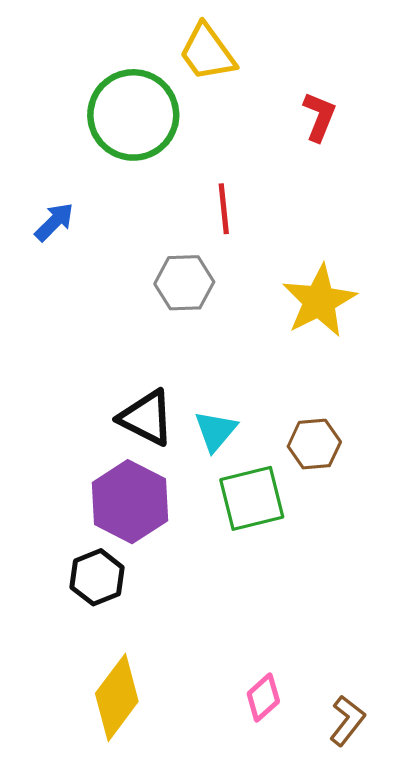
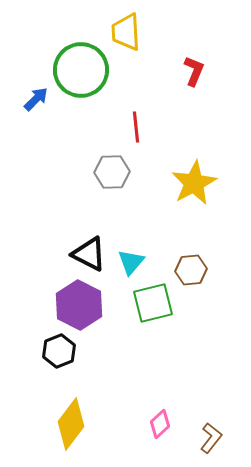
yellow trapezoid: (207, 52) -> (126, 32), turned 33
blue arrow: (54, 222) -> (36, 99), moved

